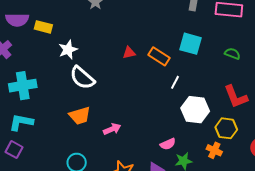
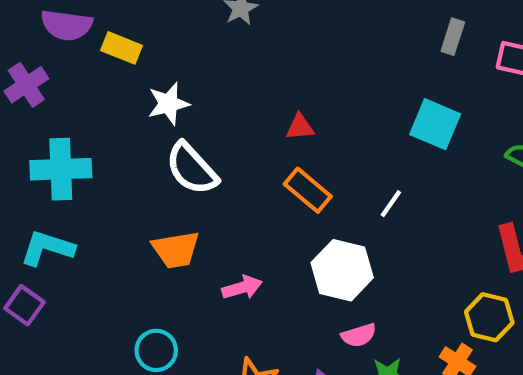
orange rectangle: (159, 56) -> (308, 190), moved
white hexagon: (195, 110) -> (342, 270), moved

